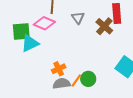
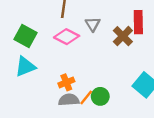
pink diamond: (44, 23) -> (67, 37), moved
green square: (21, 31) -> (25, 36), turned 30
cyan triangle: (30, 43) -> (25, 67), moved

